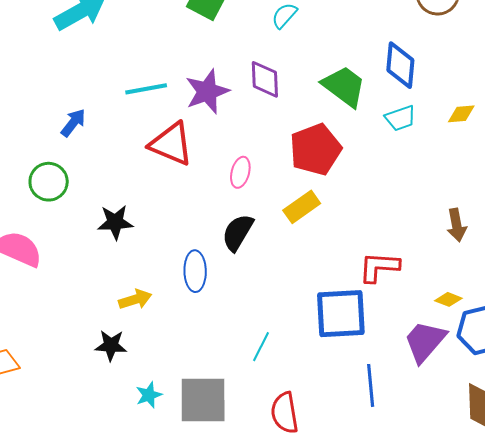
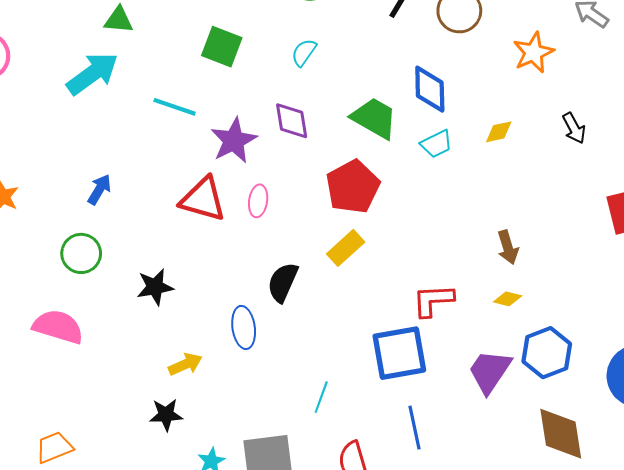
cyan line: (146, 89) -> (175, 107), moved, turned 36
pink ellipse: (240, 172) -> (258, 201), moved
yellow diamond: (448, 299) -> (508, 299), moved
blue line: (371, 385) -> (414, 428), moved

